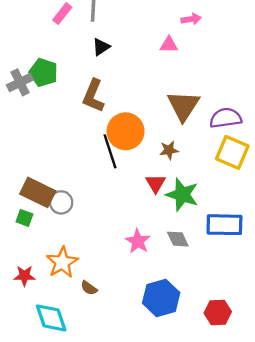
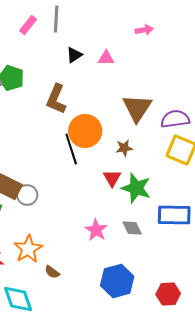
pink triangle: (169, 45) -> (106, 58), moved
black triangle: (101, 47) -> (74, 55), moved

